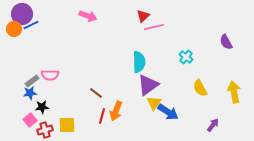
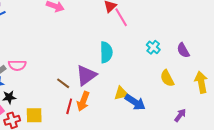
pink line: (154, 27) -> (121, 17), turned 72
purple semicircle: (226, 42) -> (183, 50), moved
purple triangle: (148, 85) -> (86, 75), moved
yellow triangle: (154, 103) -> (121, 93), turned 42

